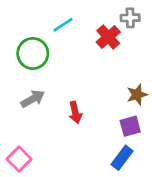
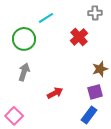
red cross: (108, 37) -> (79, 37), moved
gray arrow: (33, 99) -> (24, 72), turned -42
red arrow: (75, 112) -> (55, 93), moved, turned -105

